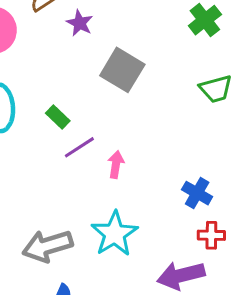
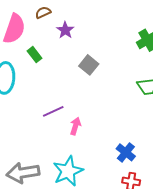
gray square: (122, 70) -> (89, 65), size x0.7
green rectangle: (58, 117) -> (35, 55), moved

